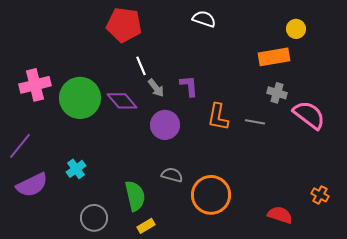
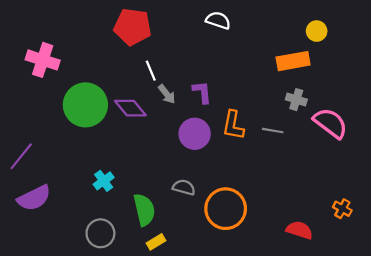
pink cross: (35, 85) -> (43, 60), moved, turned 32
purple circle: (165, 125) -> (195, 134), moved
cyan cross: (76, 169) -> (104, 181), moved

